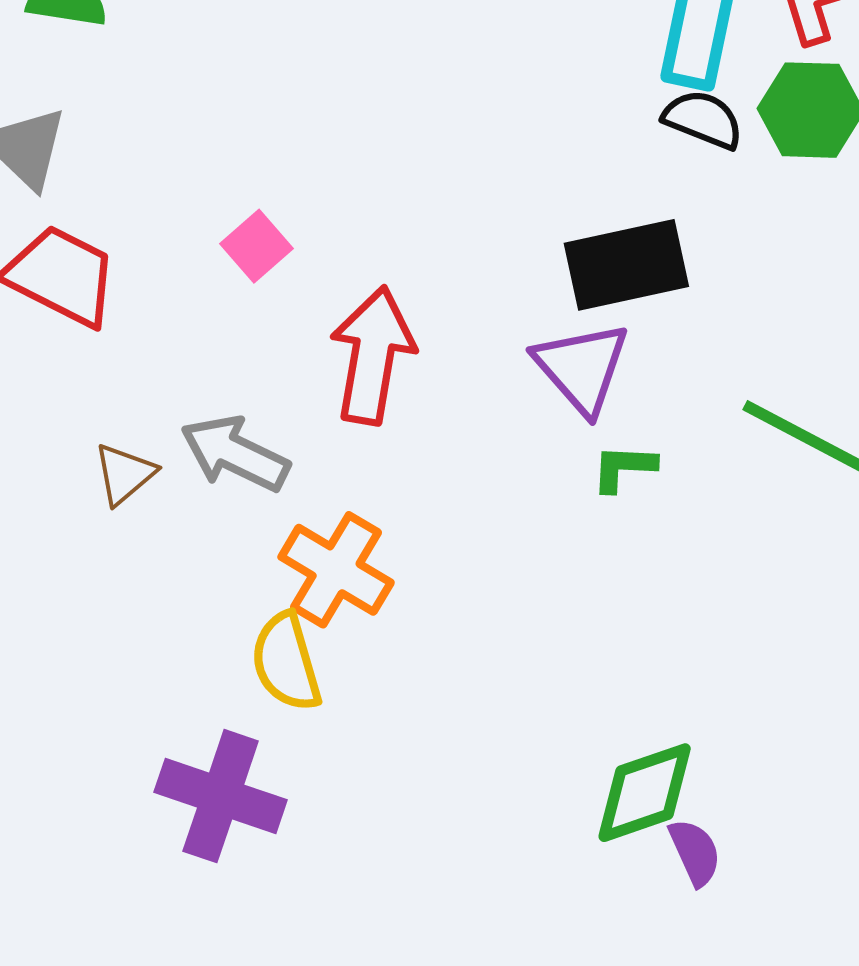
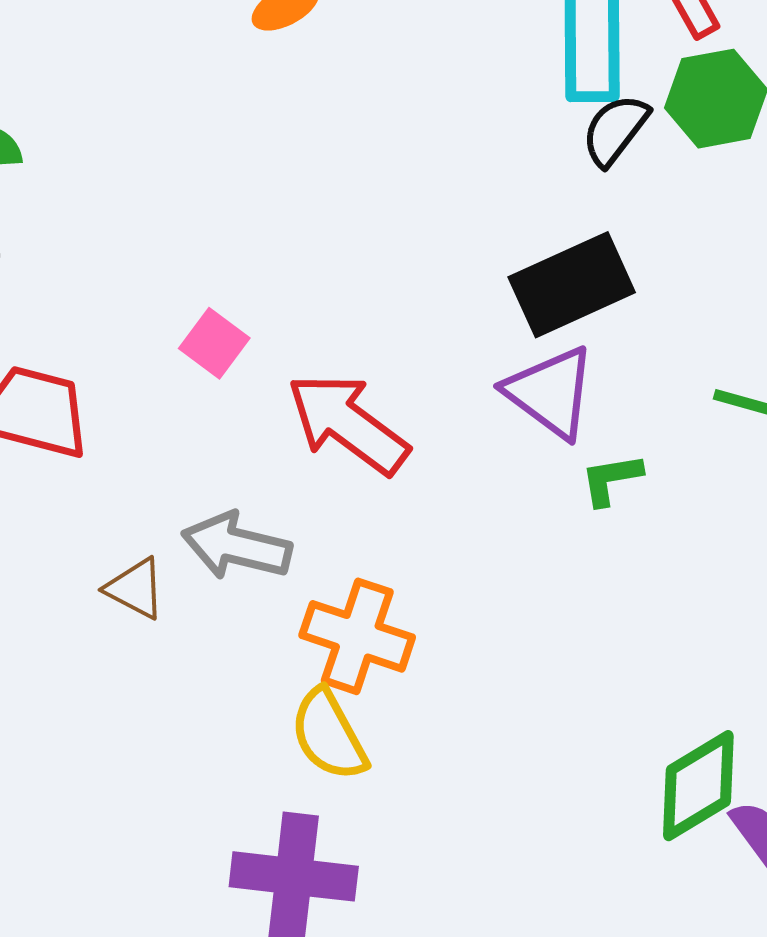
black semicircle: (703, 119) -> (615, 130), turned -62
red arrow: (372, 355) -> (348, 424), turned -51
brown triangle: (125, 474) -> (135, 588), turned -40

